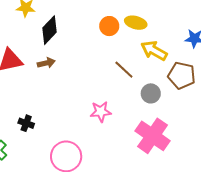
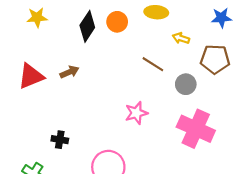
orange circle: (109, 26) -> (117, 22), moved
black diamond: (50, 30) -> (87, 26), moved
yellow arrow: (154, 51) -> (181, 38), size x0.6

